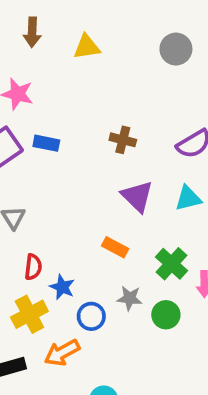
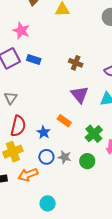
red semicircle: (33, 267) -> (18, 126), size x1.5
blue star: (62, 287) -> (44, 132), moved
gray star: (130, 298) -> (65, 157), moved

